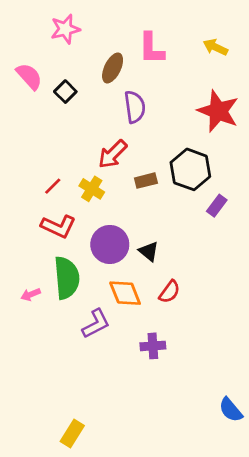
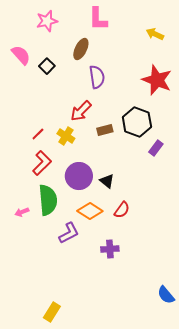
pink L-shape: (151, 49) -> (98, 19), moved
red L-shape: (58, 226) -> (42, 163), turned -70
orange diamond: (125, 293) -> (90, 211), turned -35

